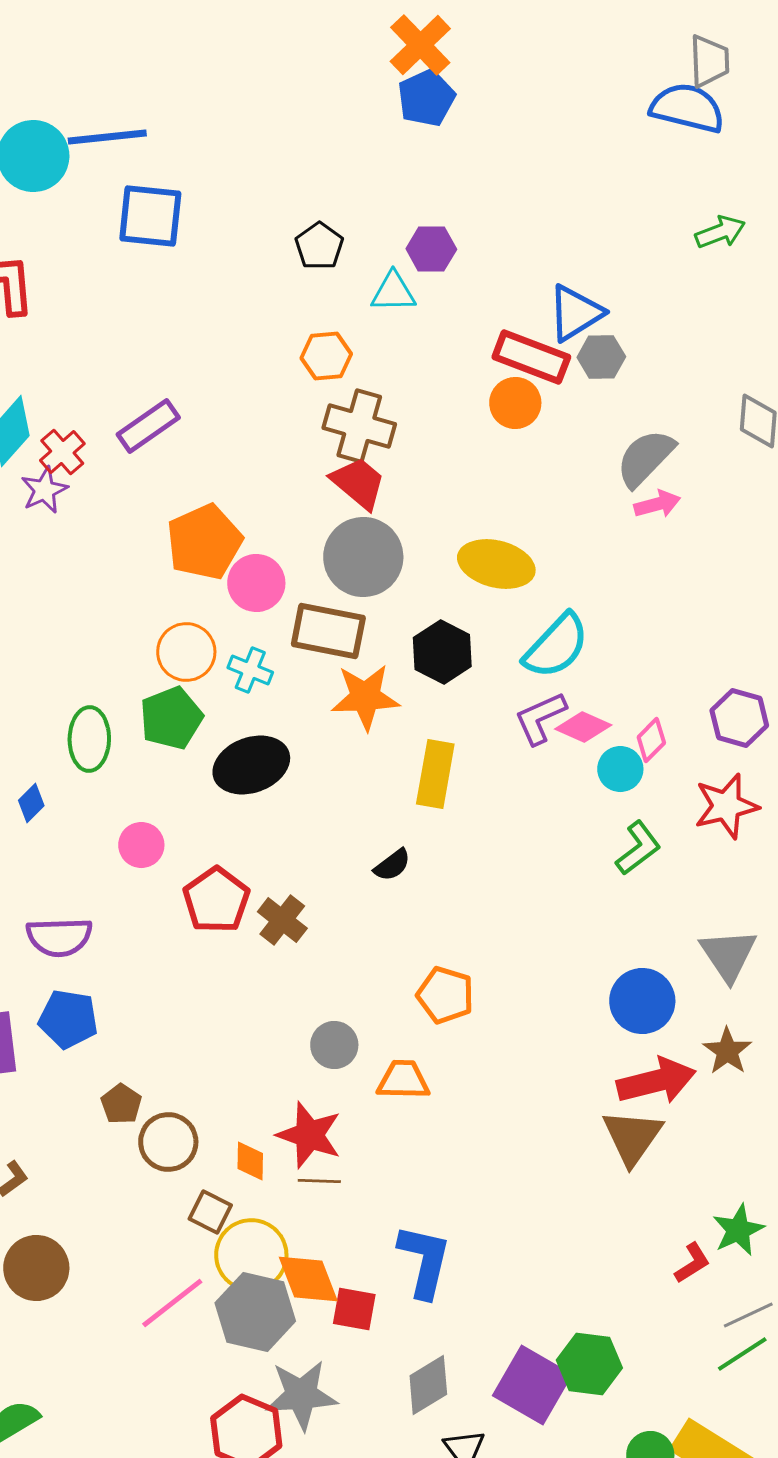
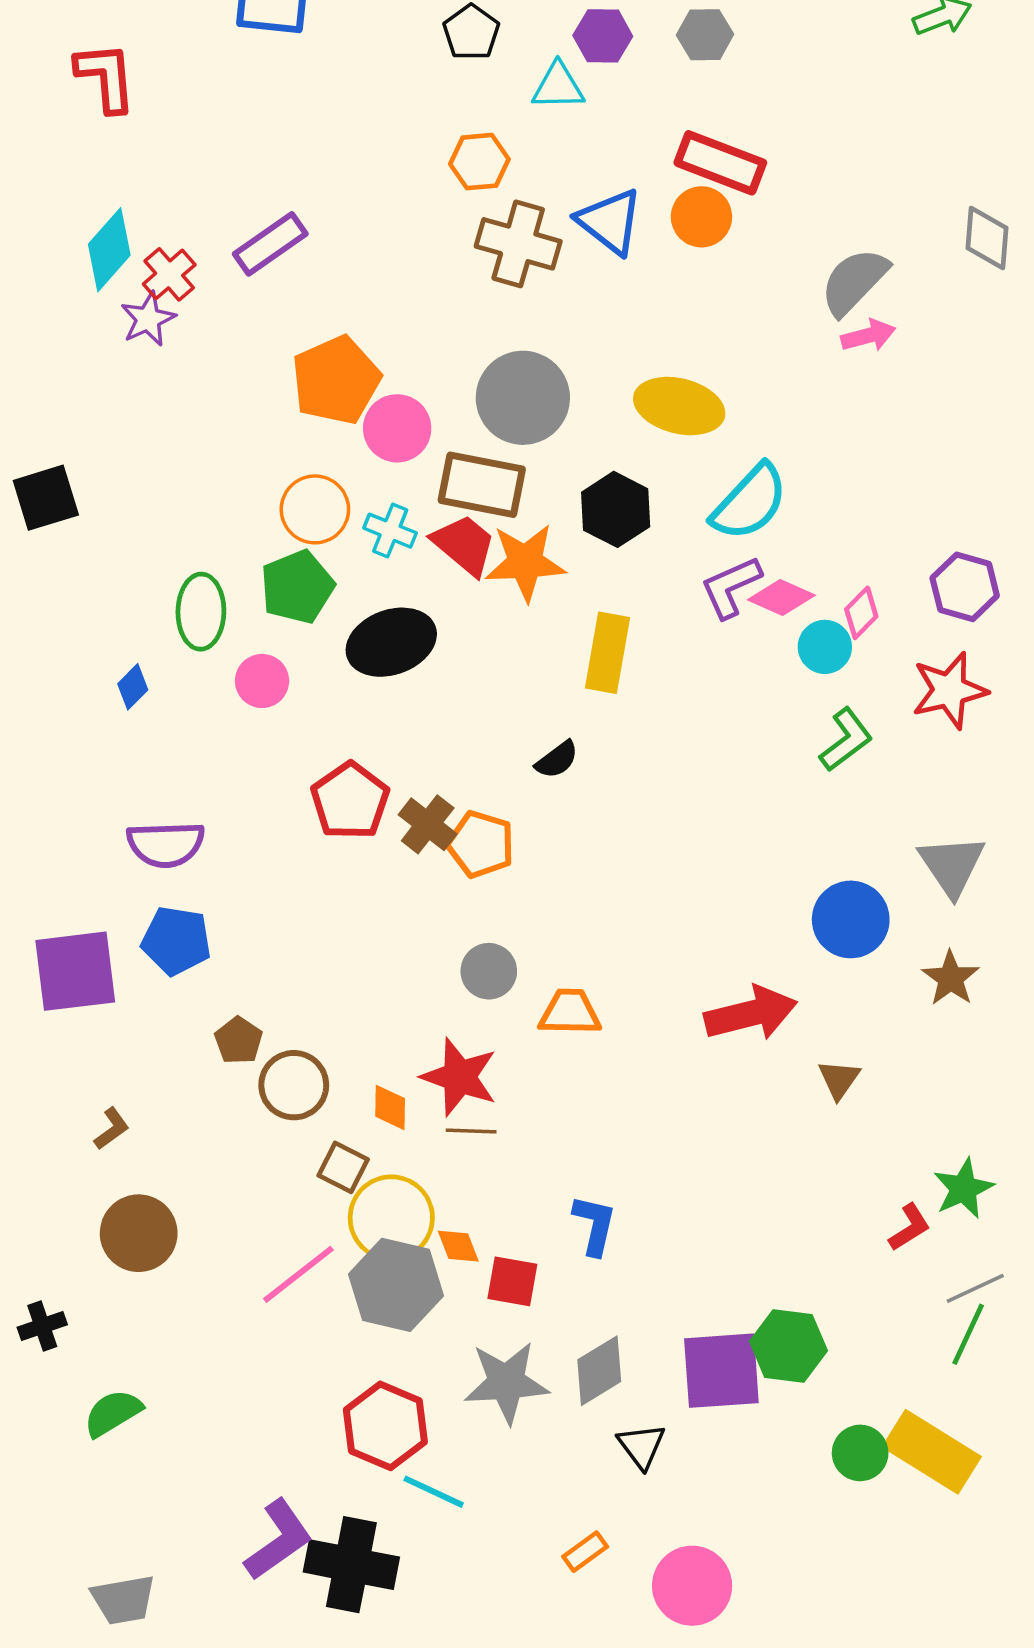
blue triangle: (575, 313) -> (610, 222), moved, turned -50
gray hexagon: (601, 357) -> (705, 35), moved
red trapezoid: (358, 483) -> (464, 545), moved
pink circle: (141, 845) -> (262, 681), moved
orange pentagon: (445, 995) -> (481, 844), moved
red arrow: (656, 1081) -> (751, 1013), moved
brown triangle: (632, 1137) -> (839, 1079), size x0.6
blue L-shape: (424, 1261) -> (595, 1225), size x0.7
orange diamond: (308, 1279) -> (458, 1246), size x0.6
green line: (742, 1354) -> (968, 1334), turned -32
purple square: (532, 1385) -> (721, 1371), turned -34
gray star: (301, 1395) -> (506, 1382), moved

